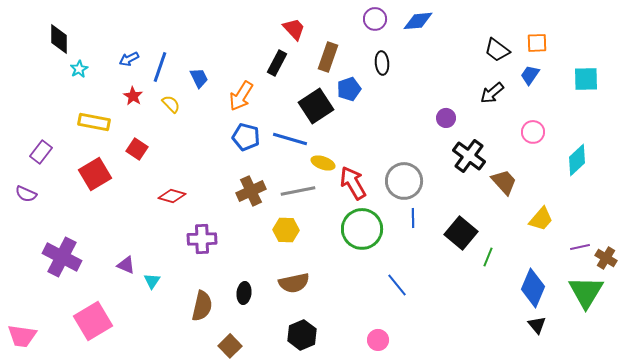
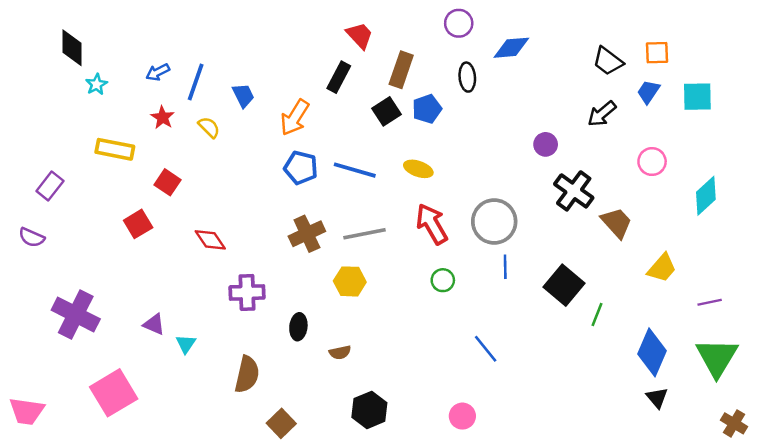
blue diamond: (418, 21) -> (511, 48), moved
cyan square: (586, 79) -> (697, 97), moved
black square: (316, 106) -> (387, 111), moved, size x0.7
yellow ellipse: (323, 163) -> (418, 169), moved
red square: (95, 174) -> (138, 224), moved, size x0.7
red diamond: (172, 196) -> (210, 240), turned 40
green circle: (362, 229) -> (443, 280), size x0.5
brown cross: (606, 258) -> (734, 423), moved
brown semicircle: (294, 283) -> (340, 352), moved, size x0.6
black ellipse: (244, 293) -> (298, 327), moved

